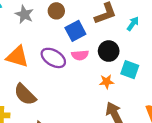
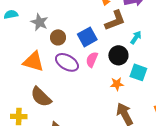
brown circle: (56, 11) -> (58, 37), moved
cyan arrow: (133, 24) -> (136, 37), moved
pink semicircle: (80, 55) -> (92, 60), turned 119

